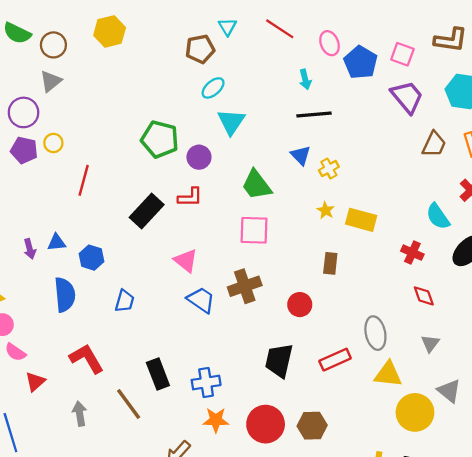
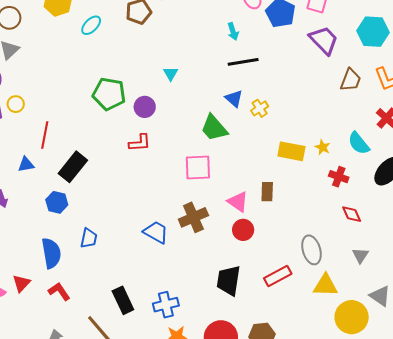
cyan ellipse: (213, 88) -> (91, 25), moved
cyan triangle: (231, 122) -> (171, 74), size x0.6
green trapezoid: (256, 185) -> (214, 128), moved
yellow star: (326, 210) -> (323, 147), moved
black rectangle: (147, 211) -> (73, 167), moved
blue triangle: (57, 243) -> (26, 164), moved
pink triangle: (186, 261) -> (238, 202), moved
blue semicircle: (65, 295) -> (51, 253), moved
red L-shape: (87, 359) -> (59, 291), size x0.7
red triangle: (35, 382) -> (21, 283), moved

